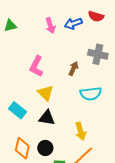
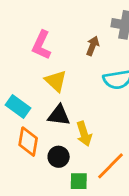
yellow arrow: (81, 131) -> (84, 134), moved
orange diamond: (22, 148) -> (28, 142), moved

